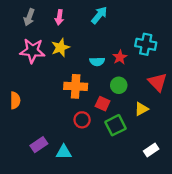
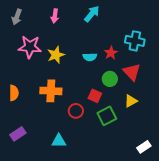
gray arrow: (29, 17) -> (17, 17), moved
yellow star: (60, 47) -> (56, 55), moved
red triangle: (158, 82) -> (132, 72), moved
orange cross: (76, 86) -> (51, 91), moved
purple rectangle: (39, 145) -> (18, 134), moved
white rectangle: (151, 150) -> (144, 147), moved

